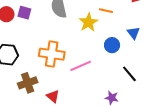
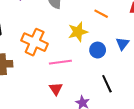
yellow star: (88, 22) -> (78, 32), moved
red triangle: (53, 96) -> (56, 89), moved

